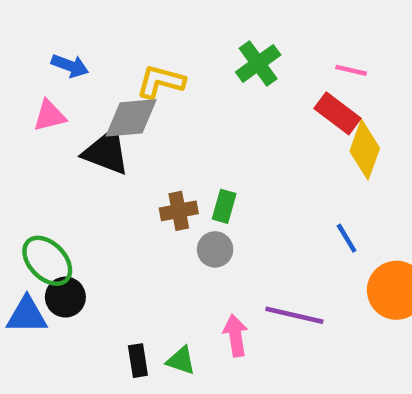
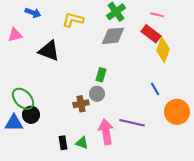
pink triangle: (50, 116) -> (15, 35), moved
gray diamond: (131, 118) -> (113, 36), moved
brown cross: (179, 211) -> (81, 104), moved
pink arrow: (235, 336) -> (106, 132), size x1.4

